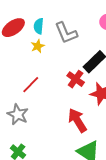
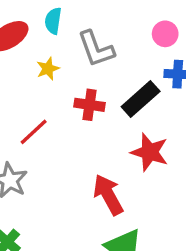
cyan semicircle: (39, 26) -> (53, 21), moved
red cross: (76, 79) -> (89, 105), moved, turned -30

